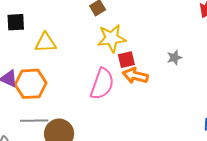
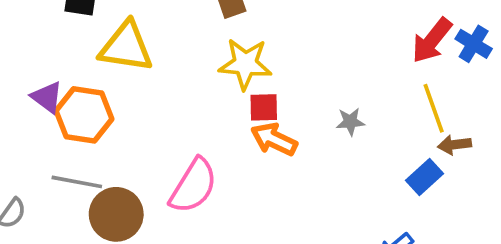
yellow triangle: (46, 43) -> (126, 47), size x1.4
pink semicircle: (102, 84) -> (193, 186), moved

